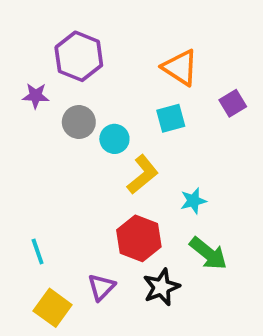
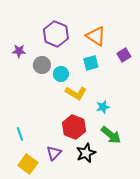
purple hexagon: (79, 56) -> (56, 34), moved
yellow L-shape: (143, 175) -> (76, 93), turned 70

